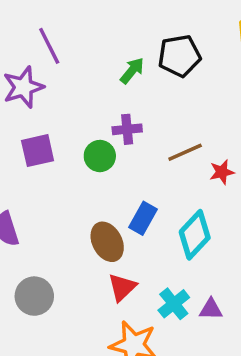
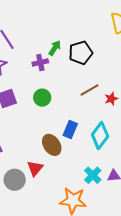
black pentagon: (179, 56) -> (81, 53), moved
purple cross: (127, 129) -> (40, 62), moved
red triangle: (122, 287) -> (35, 168), moved

